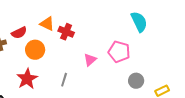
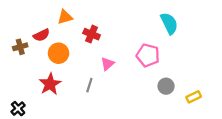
orange triangle: (47, 24) -> (65, 17), moved, turned -42
pink triangle: (90, 60) -> (107, 64), moved

